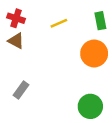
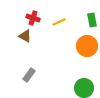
red cross: (16, 18) -> (33, 18), moved

